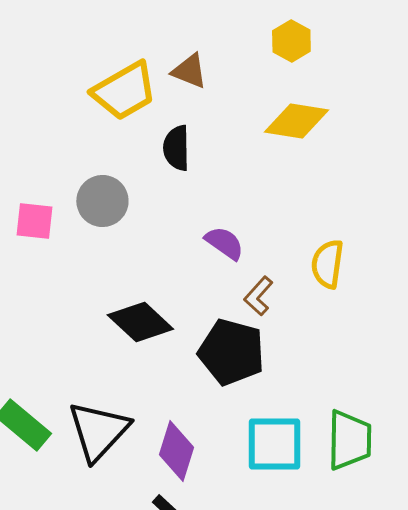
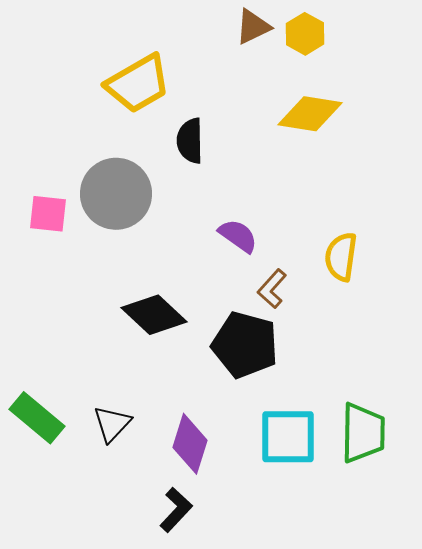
brown triangle: (189, 71) -> (253, 27), moved, turned -48
gray circle: (102, 201) -> (116, 194), size x1.4
black triangle: (98, 431) -> (112, 424), size x0.6

